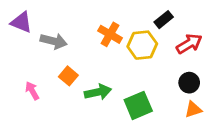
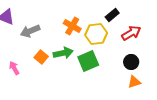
gray arrow: (54, 41) -> (30, 31), turned 144
green arrow: (98, 92) -> (63, 53), moved
green square: (138, 105) -> (88, 61), moved

